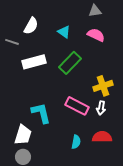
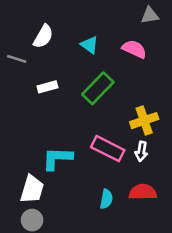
gray triangle: (95, 11) -> (150, 15), moved
white rectangle: (34, 62) -> (47, 87), size x0.6
cyan L-shape: (41, 113) -> (57, 158), turned -75

